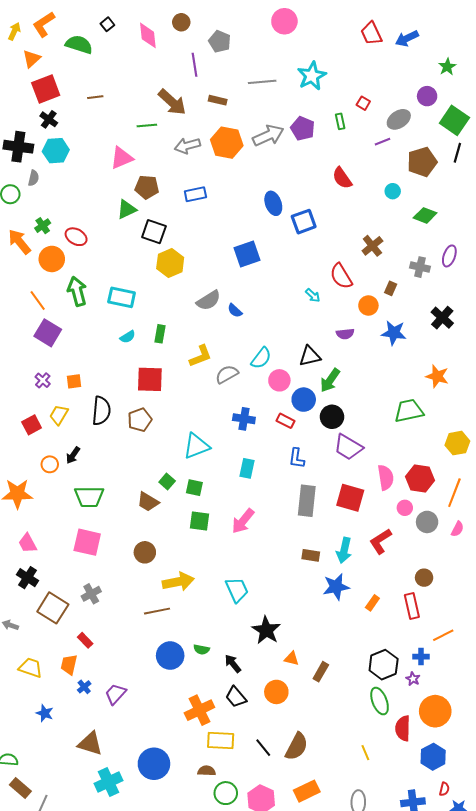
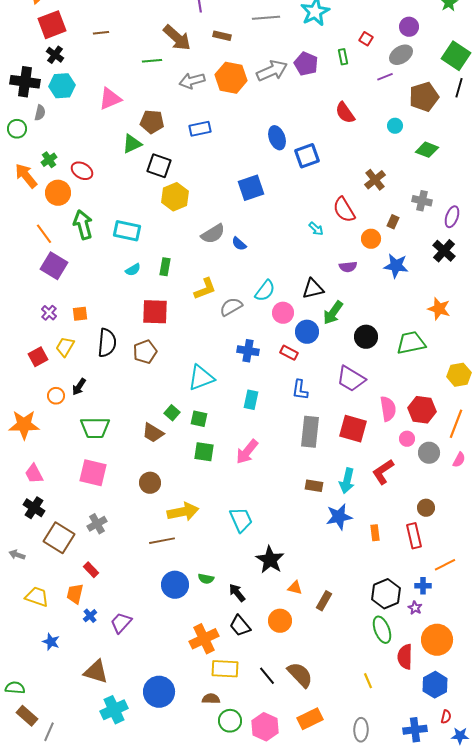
purple circle: (427, 96) -> (409, 27), moved
pink triangle: (122, 158) -> (110, 99), moved
purple ellipse: (449, 256) -> (452, 217), moved
black circle: (332, 417) -> (366, 337), moved
orange rectangle: (372, 603) -> (375, 533), turned -42
brown semicircle: (297, 747) -> (300, 675), turned -72

